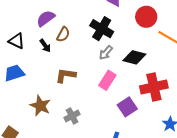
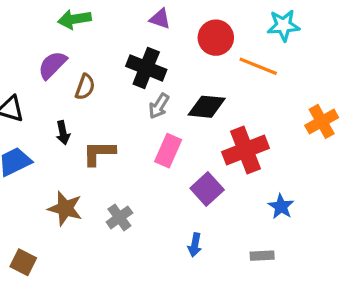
black arrow: (45, 46) -> (63, 133), moved, turned 32

